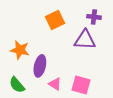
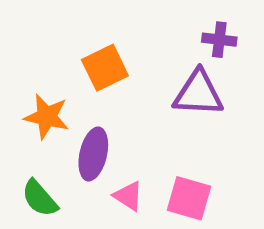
orange square: (55, 20) -> (105, 68), moved

